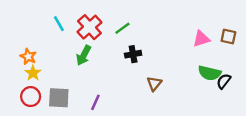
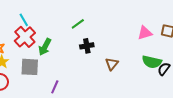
red cross: (89, 27) -> (25, 37), moved
brown triangle: (154, 84) -> (112, 64), moved
gray square: (59, 98) -> (30, 67), moved

